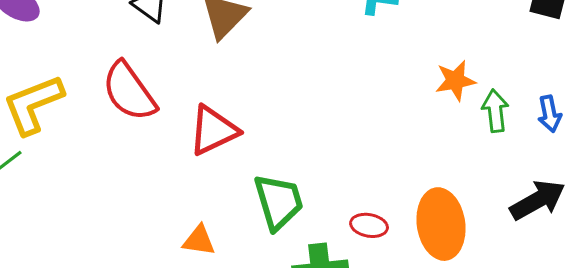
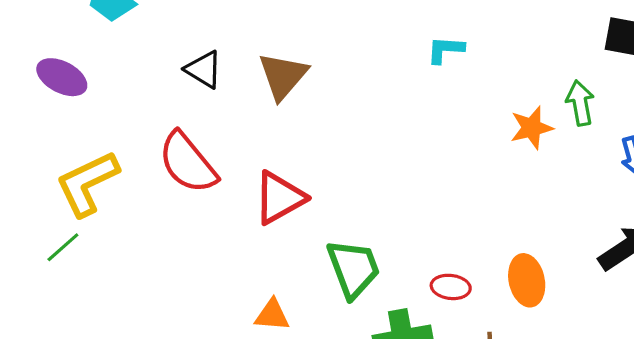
green arrow: (495, 111) -> (580, 103), moved
orange ellipse: (441, 224) -> (527, 280), size x0.7

